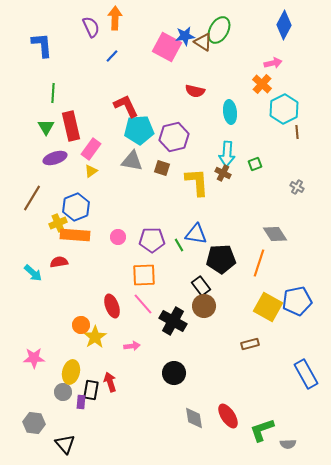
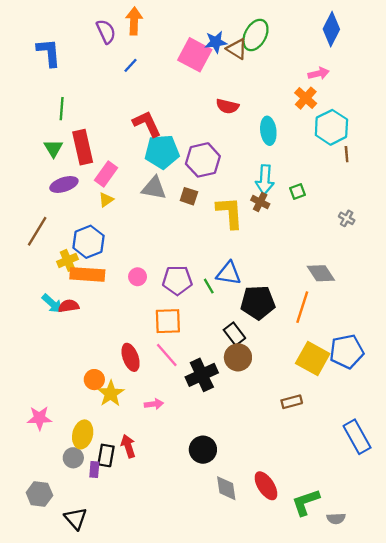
cyan arrow: (33, 273) -> (52, 304), moved
black cross: (173, 321) -> (202, 375), turned 36
black circle: (174, 373) -> (203, 450), moved

